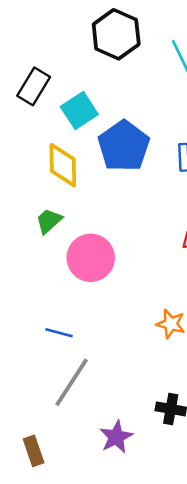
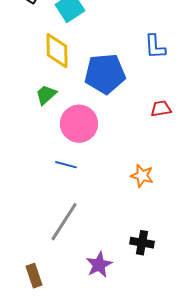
blue pentagon: (124, 146) -> (105, 74), moved, turned 30
blue line: (59, 333) -> (66, 165), moved

